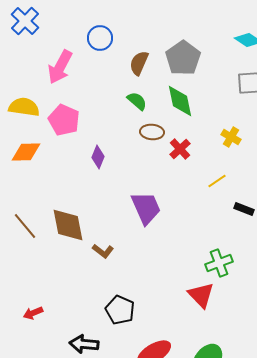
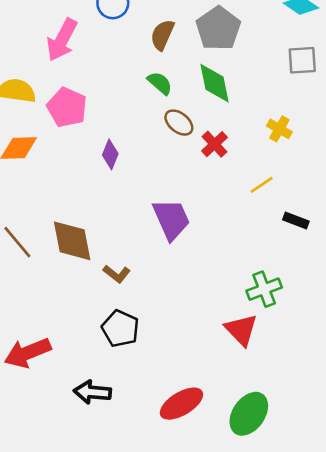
brown ellipse: (152, 132) -> (179, 123), turned 35
black pentagon: (120, 310) -> (120, 329), moved
red arrow: (33, 313) -> (28, 353), size x1.8

